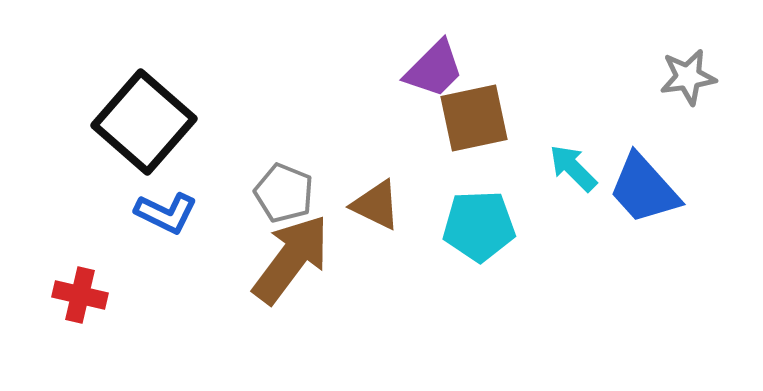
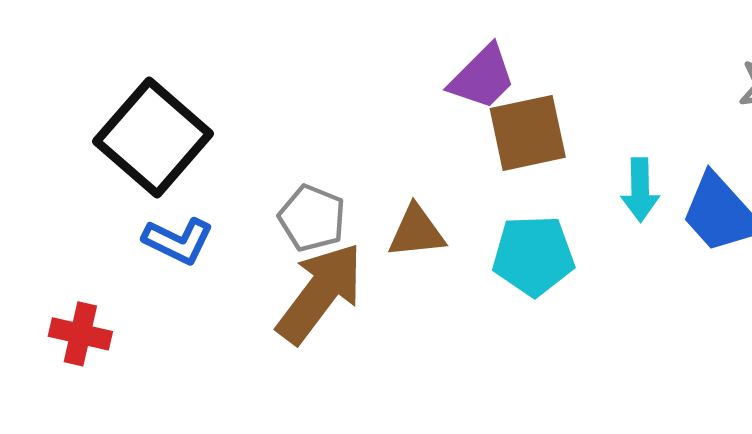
cyan arrow: (573, 168) -> (640, 190), turned -136
brown triangle: (376, 205) -> (416, 232), turned -32

